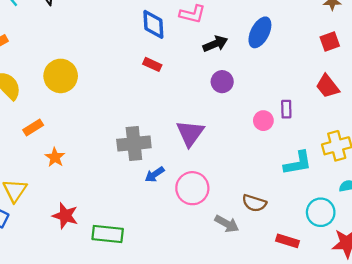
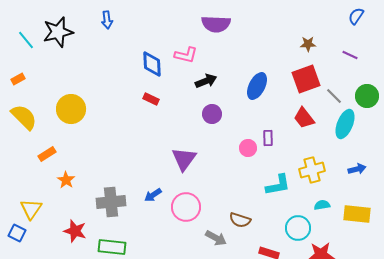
blue ellipse: (260, 32) -> (257, 86), moved
red square: (330, 42) -> (306, 79), size x1.6
gray cross: (134, 144) -> (111, 202), moved

